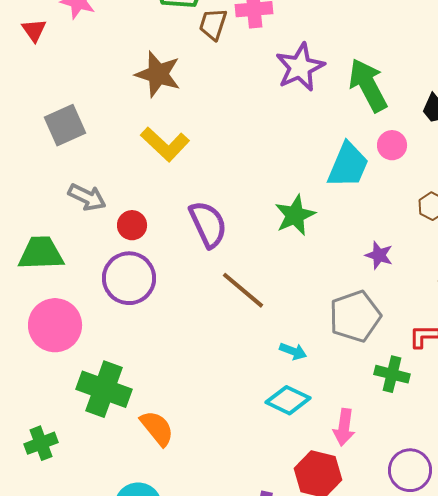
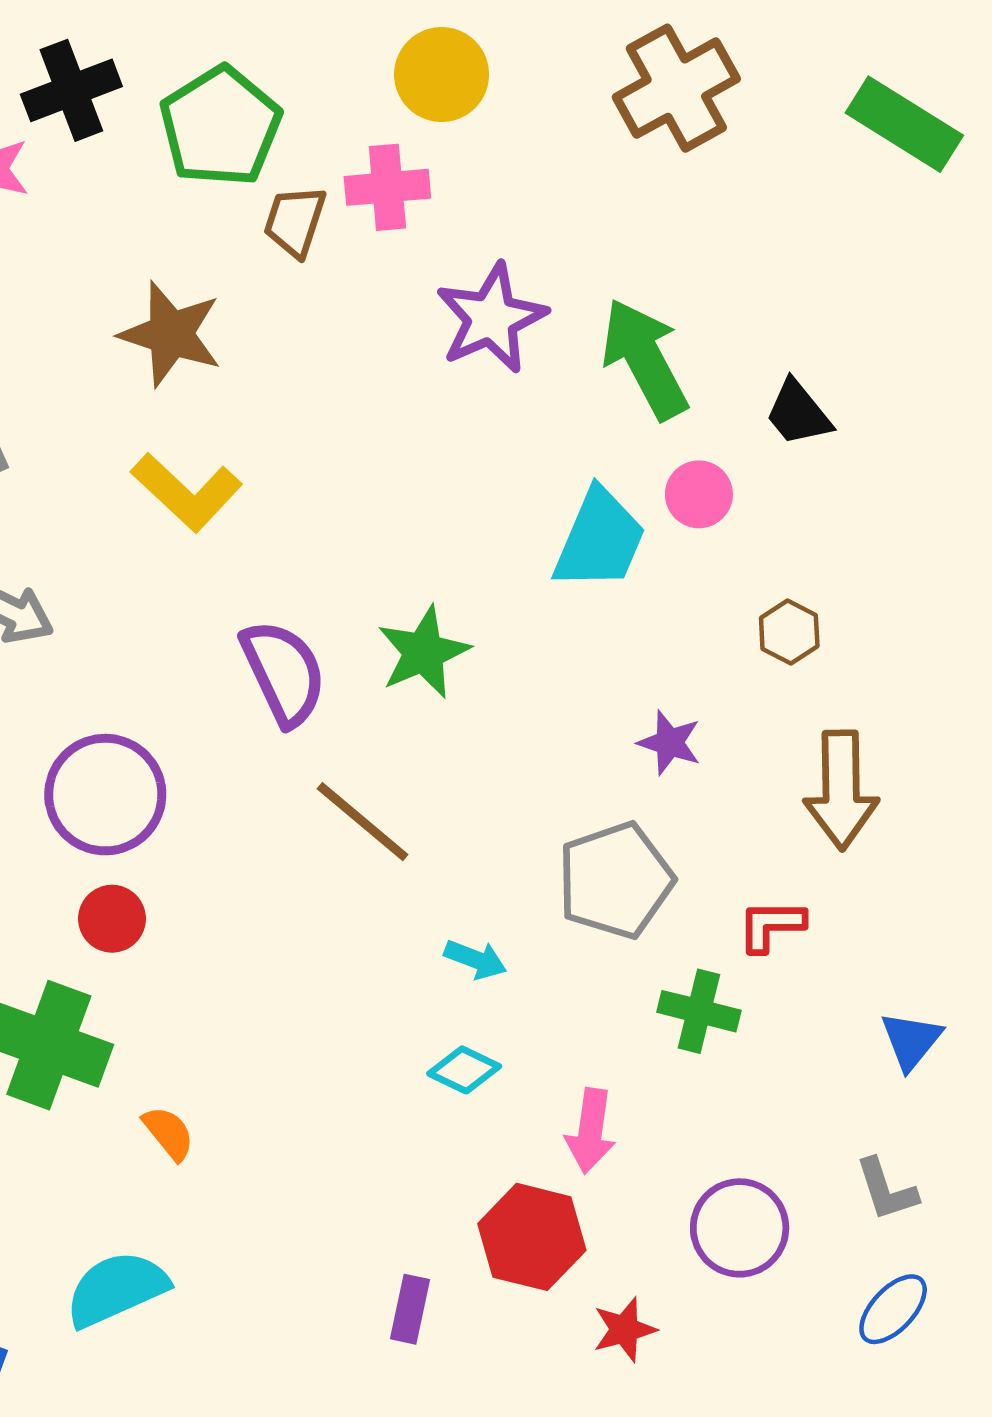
green star: (295, 215) -> (424, 652), moved
red circle: (132, 225) -> (112, 919), moved
cyan diamond: (288, 400) -> (464, 1070), size x0.7
orange semicircle: (157, 428) -> (168, 1133), size x0.7

